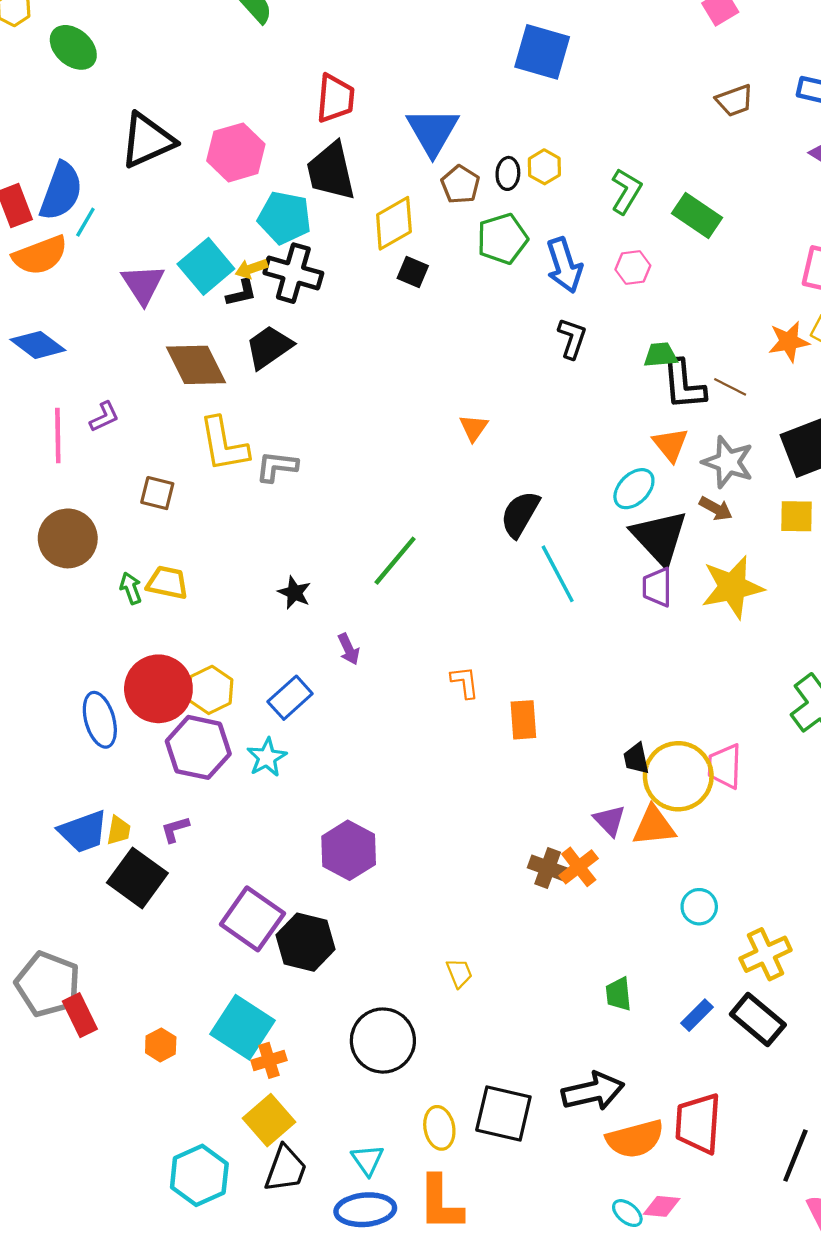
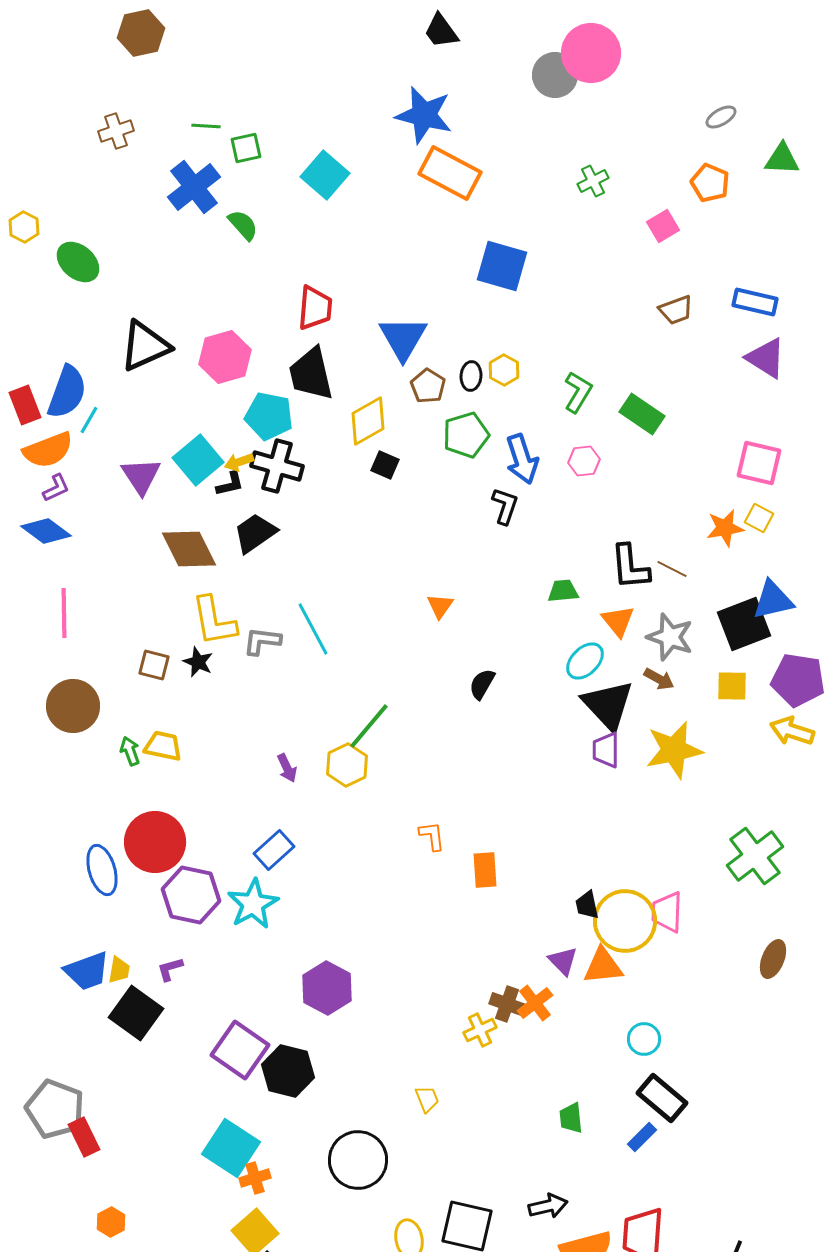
black L-shape: (572, 338) -> (505, 506), moved
green trapezoid: (660, 355) -> (563, 591), moved
purple L-shape: (104, 417) -> (56, 488), moved
black semicircle: (520, 514) -> (482, 684), size x0.7
cyan line: (558, 574) -> (313, 629), moved
black star: (294, 593) -> (198, 662), moved
purple arrow: (349, 649) -> (287, 768), moved
yellow hexagon: (210, 690) -> (347, 765), moved
cyan star: (267, 757) -> (253, 904), size x1.4
yellow cross: (766, 954) -> (480, 1030), moved, size x0.7
black rectangle: (758, 1019) -> (662, 1098), moved
orange hexagon: (161, 1045) -> (111, 1222), moved
black arrow: (593, 1091) -> (548, 1206), size x0.7

